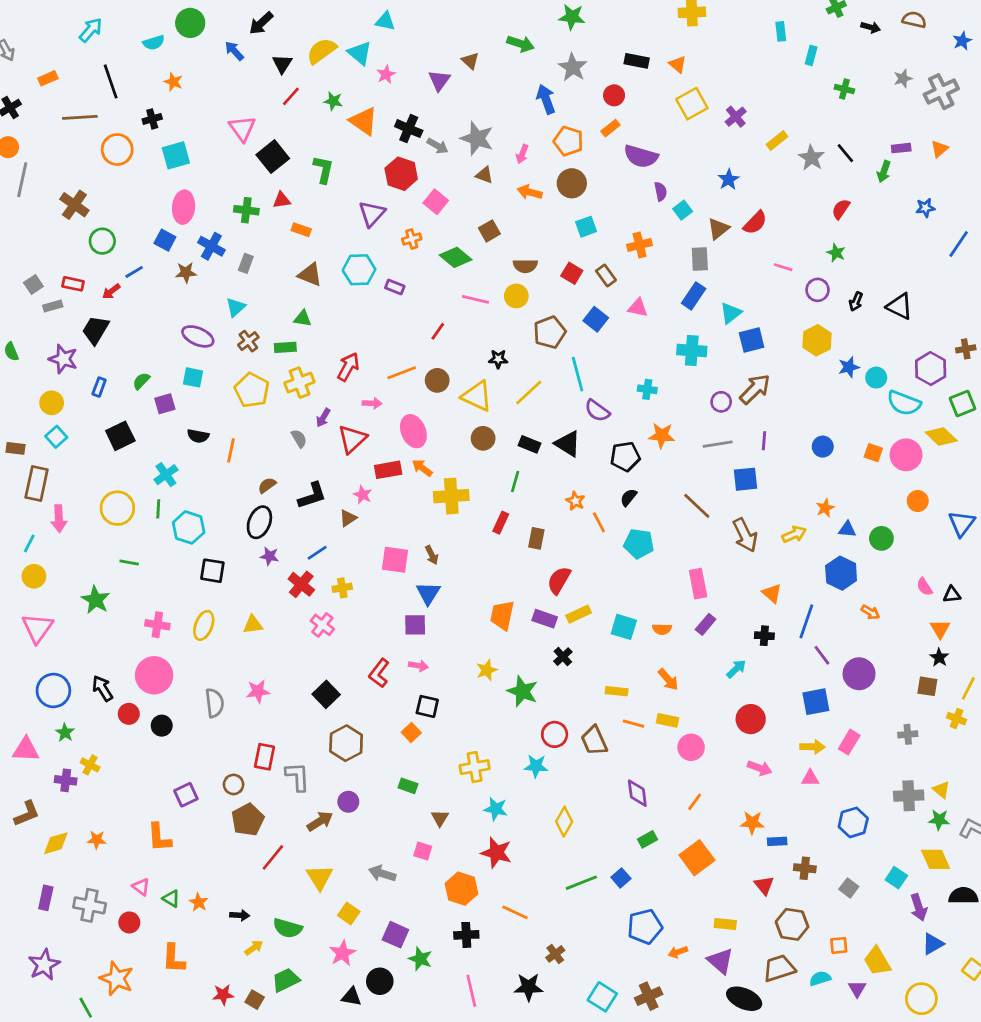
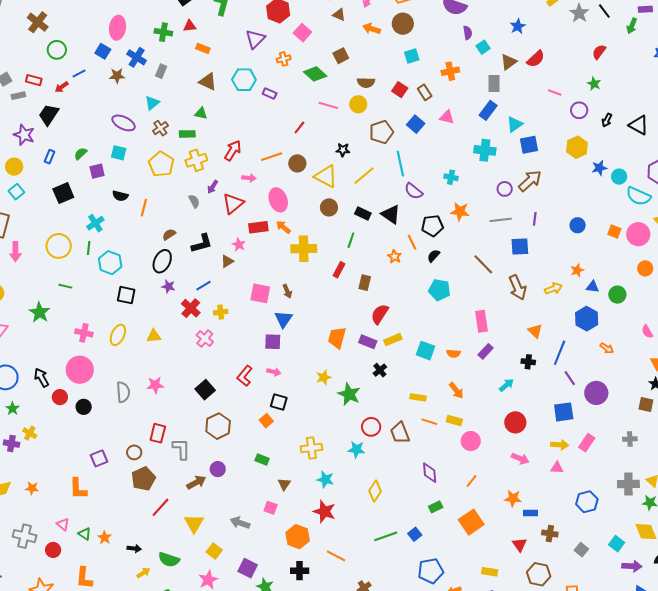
orange line: (599, 522) -> (412, 242), moved
purple arrow: (919, 907) -> (632, 566), turned -72

